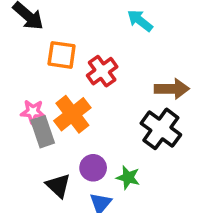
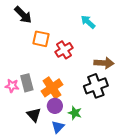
pink star: (33, 112) -> (12, 86), moved
orange cross: (72, 114) -> (52, 88), moved
black cross: (161, 129) -> (96, 86), turned 30

